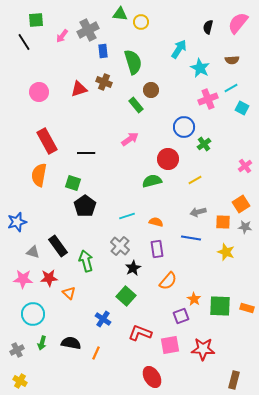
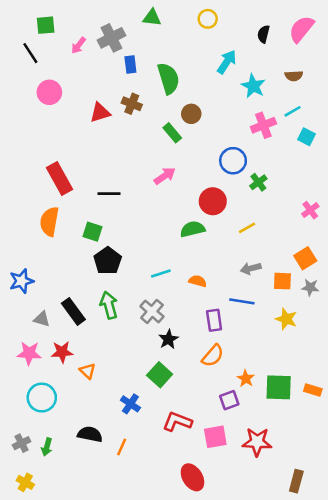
yellow circle: (141, 22) -> (208, 19), moved
pink circle: (39, 92) -> (49, 92), moved
purple rectangle: (157, 249) -> (214, 320), moved
green arrow: (86, 261) -> (109, 305), moved
green arrow: (42, 343) -> (47, 447), moved

